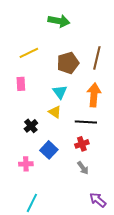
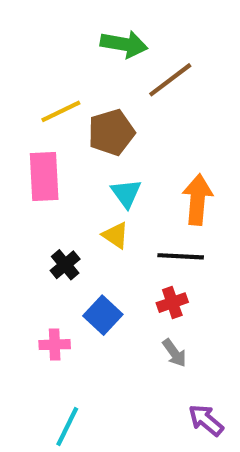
brown line: (97, 58) -> (170, 80), moved, turned 40
brown pentagon: (68, 63) -> (111, 132), moved
pink rectangle: (21, 84) -> (44, 176), size x1.6

